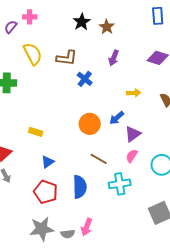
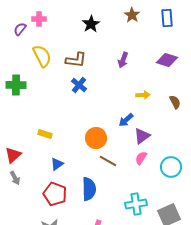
brown star: (107, 27) -> (132, 15), moved
blue cross: (85, 79) -> (79, 85), moved
orange circle: (90, 124) -> (96, 138), moved
cyan cross: (120, 184) -> (136, 204), moved

